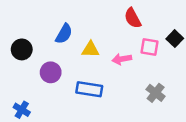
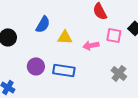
purple circle: (51, 72) -> (36, 66), moved

